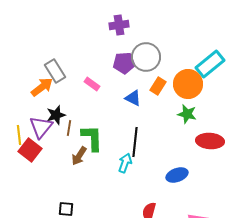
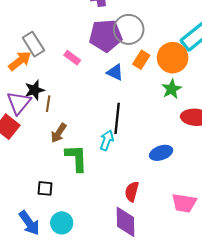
purple pentagon: (124, 63) -> (106, 36), size x1.4
green star: (187, 114) -> (172, 89), turned 30
green L-shape: (92, 138) -> (76, 158), moved

